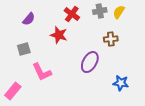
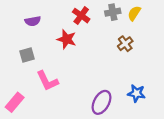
purple semicircle: (29, 19) -> (33, 21), turned 40
brown cross: (111, 39) -> (125, 44), turned -32
purple ellipse: (90, 62) -> (101, 102), moved

